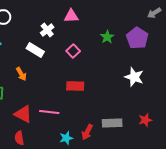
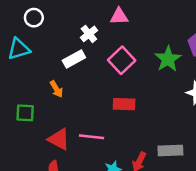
green star: (107, 37) -> (168, 59), moved, size x1.5
white rectangle: (35, 50) -> (74, 59), turned -60
pink square: (73, 51) -> (122, 60), size x1.5

